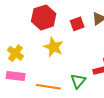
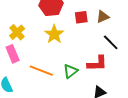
pink rectangle: (16, 76) -> (13, 54), turned 48

